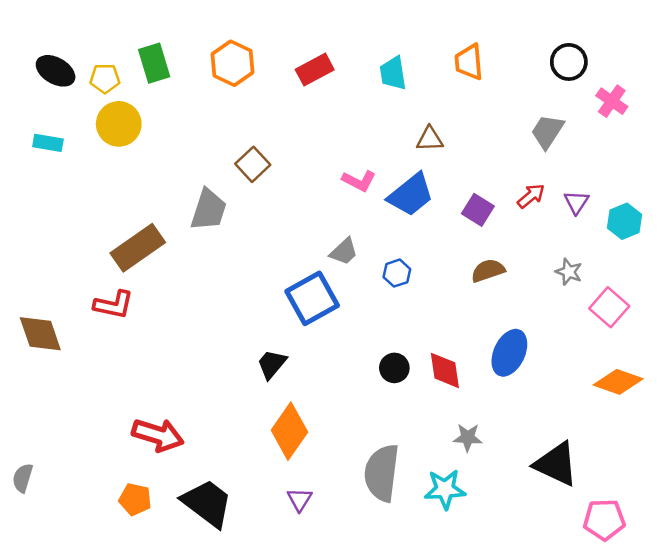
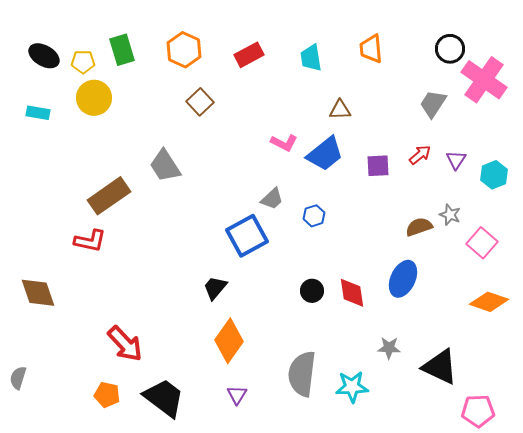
pink cross: (612, 101) -> (484, 80), size x1.8
brown square: (253, 164) -> (200, 102), moved
gray trapezoid: (208, 210) -> (165, 166), turned 129
purple square: (478, 210) -> (378, 166), turned -35
brown semicircle: (488, 271) -> (419, 227), moved
brown diamond: (40, 334) -> (38, 293), moved
red arrow: (158, 435) -> (125, 344), turned 30
gray star: (468, 437) -> (389, 348), moved

